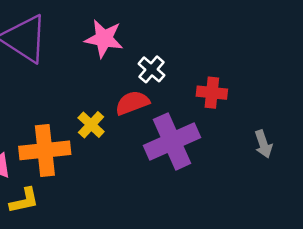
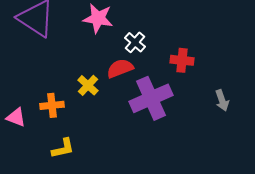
orange cross: (45, 150) -> (52, 105), size x0.6
yellow L-shape: (24, 201) -> (63, 148), moved

